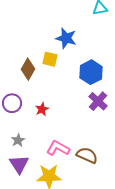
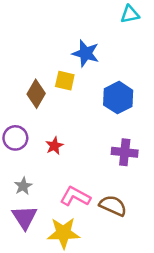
purple cross: (98, 101) -> (125, 152), moved, turned -36

